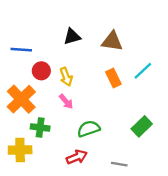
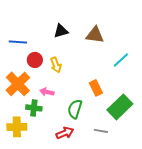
orange rectangle: (113, 78) -> (96, 88), moved
pink arrow: (66, 102) -> (47, 92), moved, turned 144
green rectangle: (142, 126) -> (120, 107), size x1.4
green semicircle: (89, 129) -> (75, 109), turned -54
gray line: (119, 164) -> (101, 131), moved

